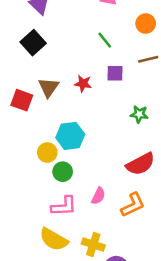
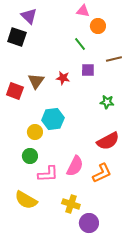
orange circle: (146, 24) -> (98, 26), moved
black square: (33, 43) -> (17, 37), moved, turned -30
green circle: (63, 172) -> (30, 156), moved
pink semicircle: (98, 196) -> (75, 166), size x1.5
yellow semicircle: (54, 239) -> (26, 200), moved

